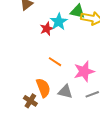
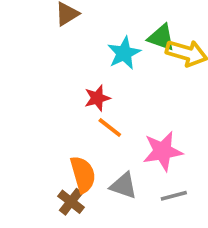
red star: (47, 29) -> (97, 98), moved
brown cross: (30, 101) -> (71, 202), moved

